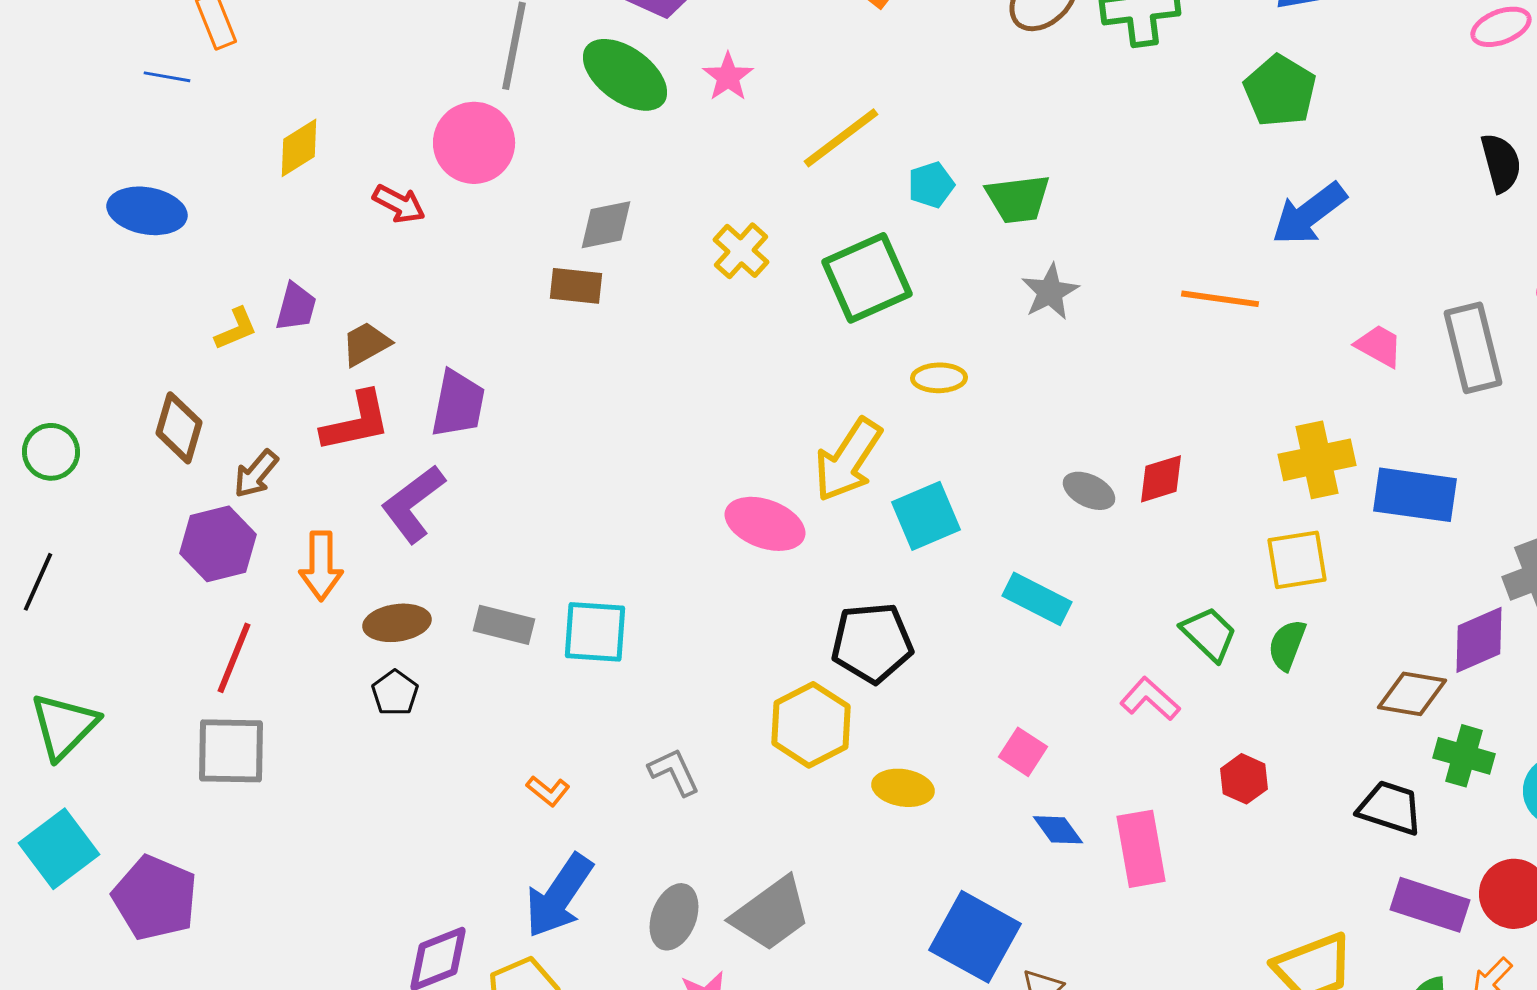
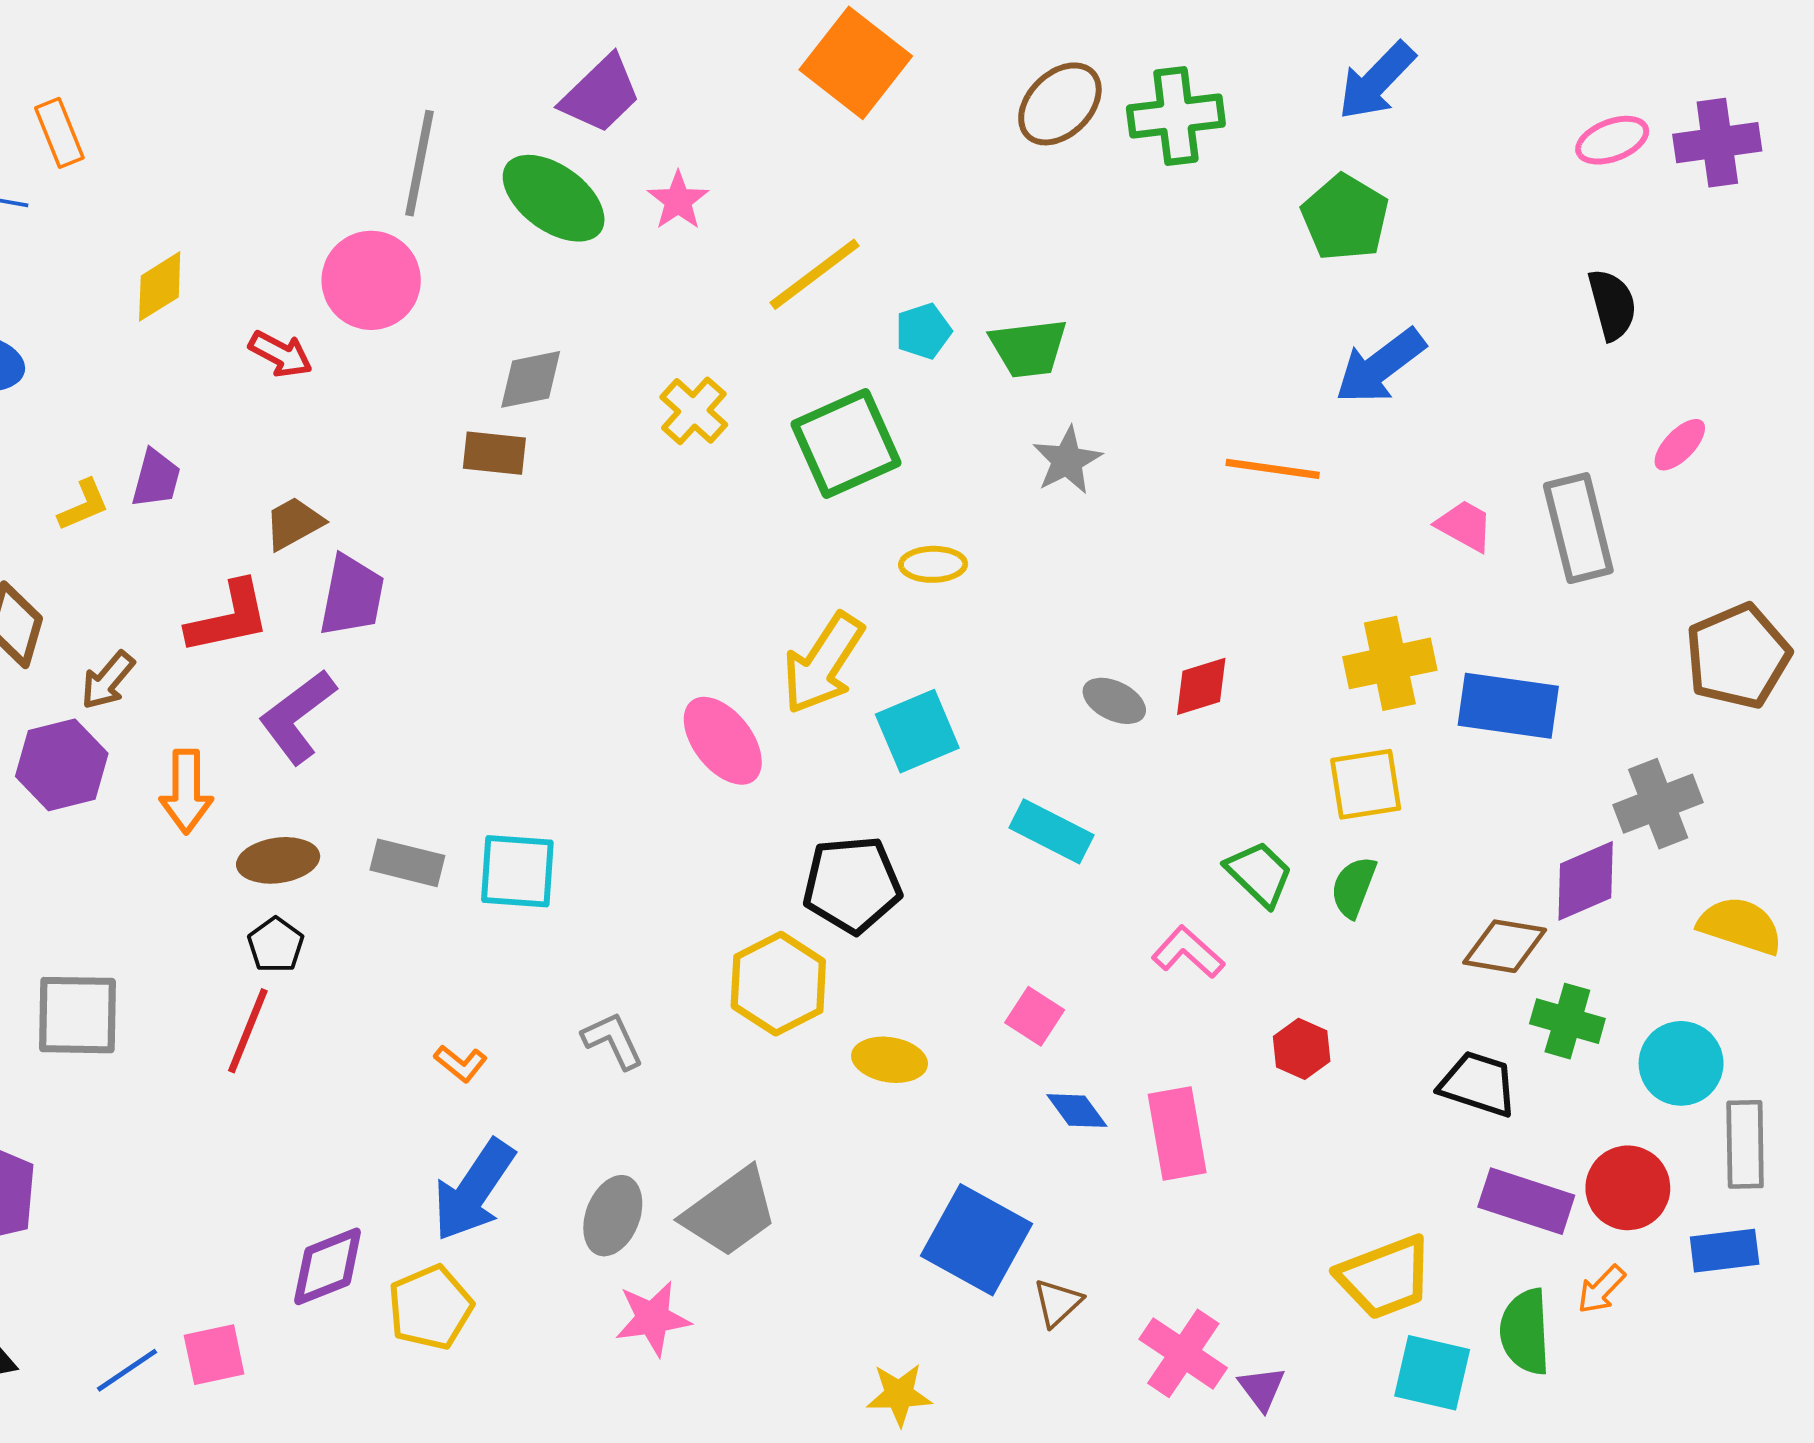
brown trapezoid: (366, 344) -> (294, 523), moved
pink ellipse: (765, 524) -> (723, 741), turned 32
red line: (234, 658) -> (248, 1031), moved

